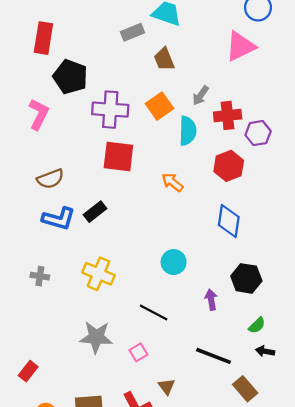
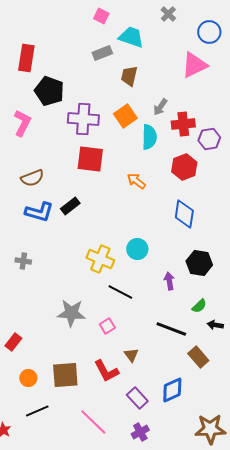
brown trapezoid: (164, 59) -> (129, 76), turned 35
yellow cross: (99, 274) -> (100, 259), moved
green semicircle: (257, 325) -> (199, 306), moved

